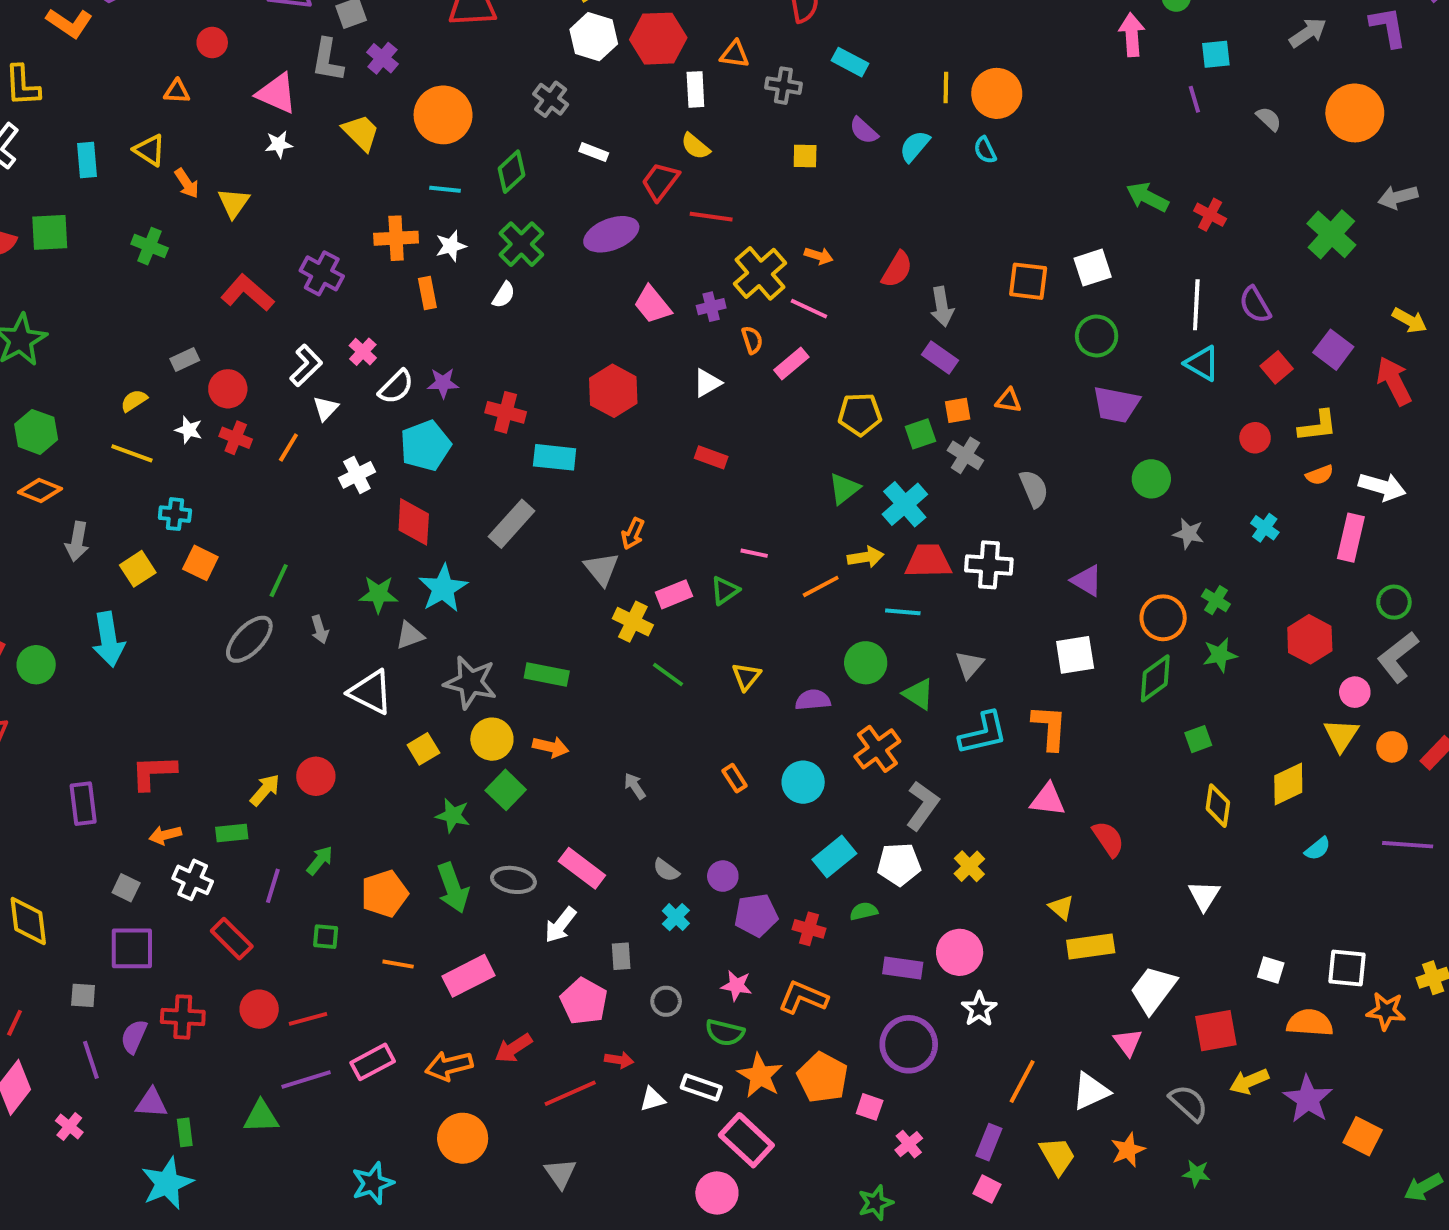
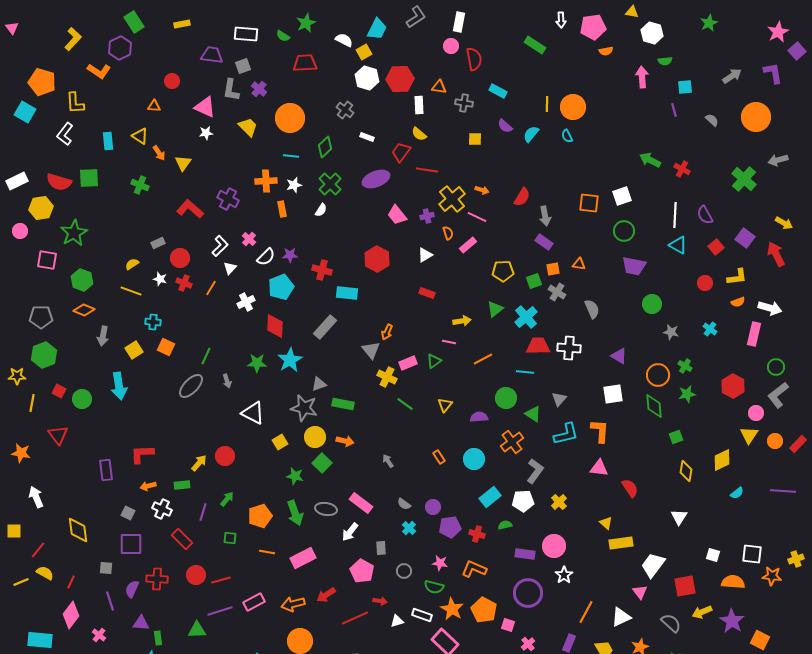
yellow arrow: (866, 557) -> (462, 321), moved
gray triangle: (410, 635) -> (319, 384), moved
green diamond: (1155, 678) -> (654, 406), turned -60

